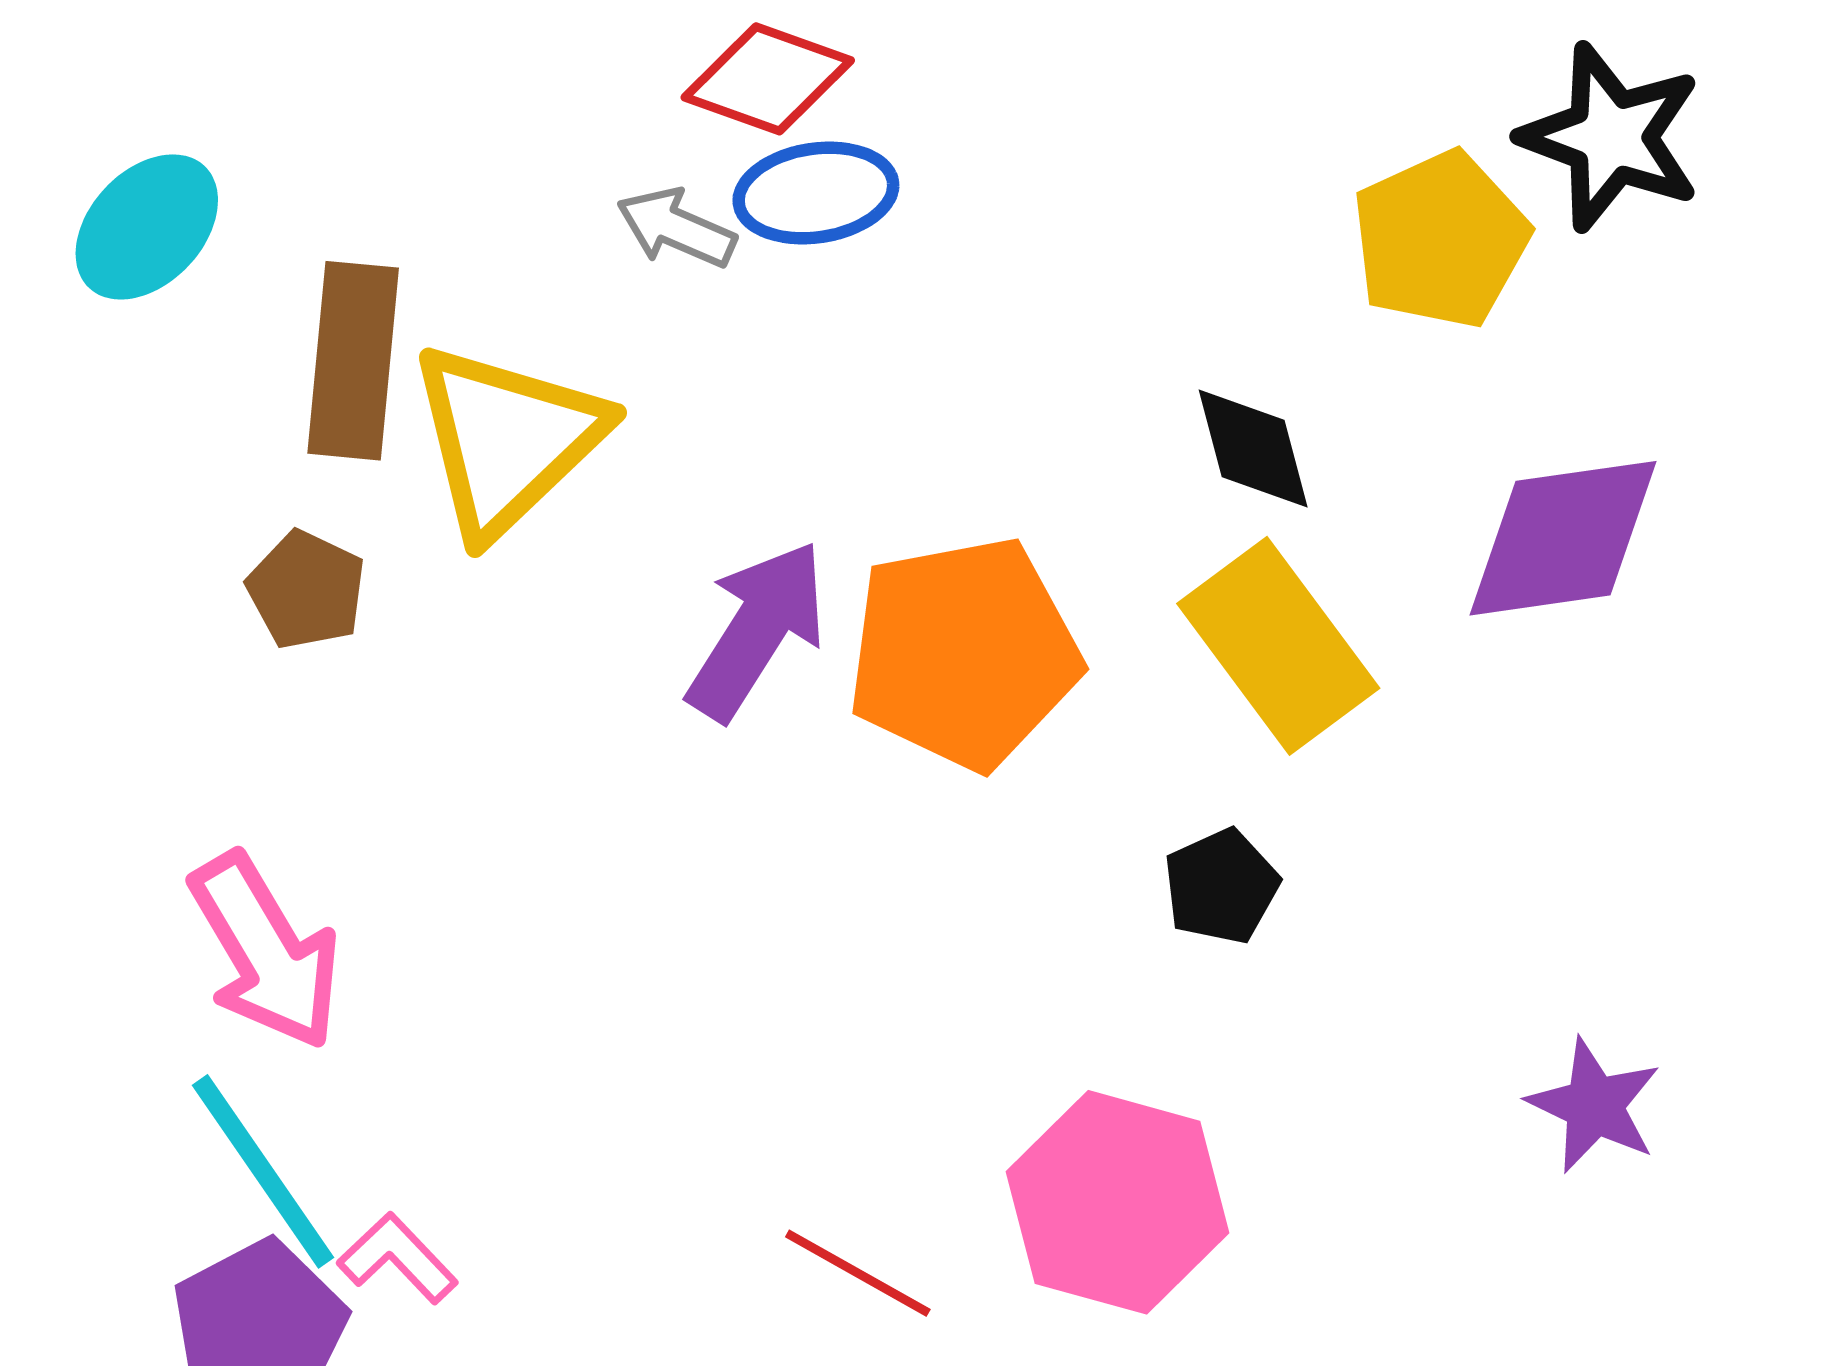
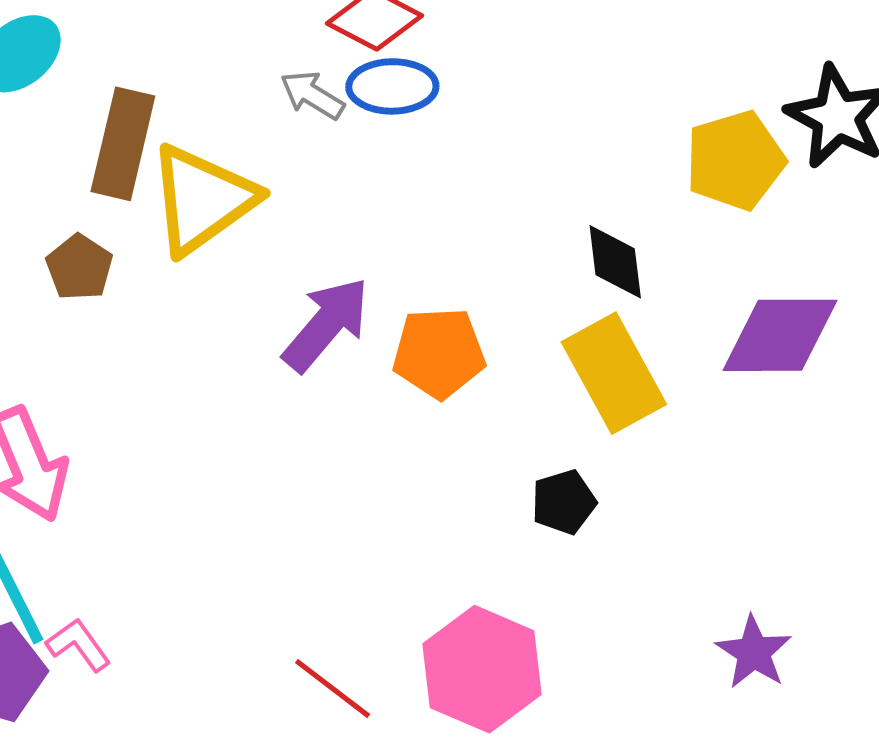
orange pentagon: (964, 653) -> (439, 353), size x0.7

